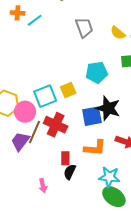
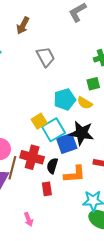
yellow semicircle: (118, 33) -> (85, 103), moved
cyan square: (45, 96) -> (53, 130), moved
black semicircle: (70, 172) -> (52, 166), moved

